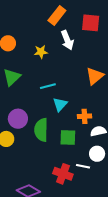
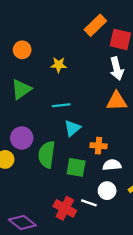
orange rectangle: (57, 16) -> (95, 25), moved
white arrow: (67, 40) -> (117, 69), moved
orange triangle: (95, 76) -> (117, 101), turned 30

